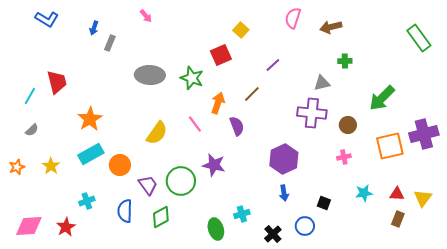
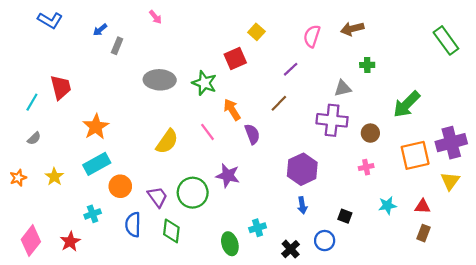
pink semicircle: (293, 18) -> (312, 36), moved
blue arrow: (94, 28) -> (100, 30), turned 32
brown line: (252, 94) -> (279, 103), moved
orange arrow: (218, 103) -> (232, 110), turned -50
orange circle: (120, 165) -> (120, 186), moved
yellow triangle: (423, 198) -> (450, 181), moved
green diamond: (161, 217) -> (171, 231), turned -55
pink diamond: (29, 226) -> (31, 241), turned -48

